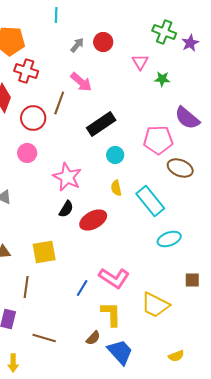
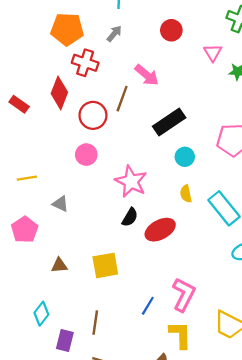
gray arrow: (77, 45) -> (114, 34), moved
pink L-shape: (114, 278) -> (184, 295), turned -96
brown line: (26, 287) -> (95, 323), moved

